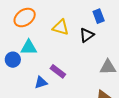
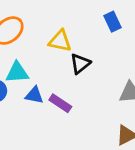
black triangle: (87, 35) -> (80, 64), moved
blue triangle: (41, 82) -> (34, 95), moved, turned 32

